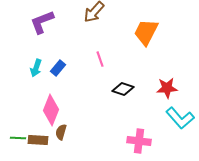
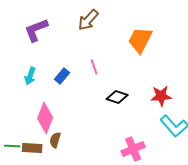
blue rectangle: (58, 68) -> (62, 76), moved
pink cross: (139, 141) -> (133, 149), turned -30

